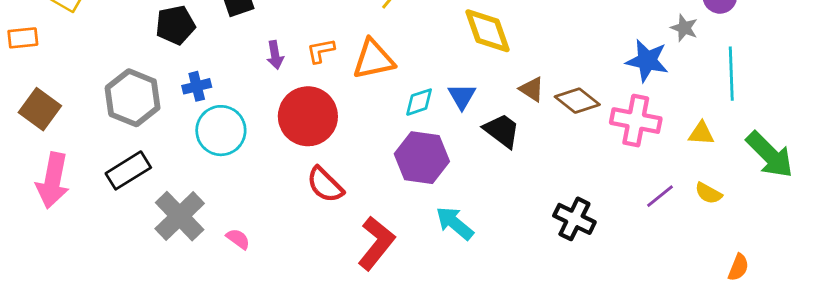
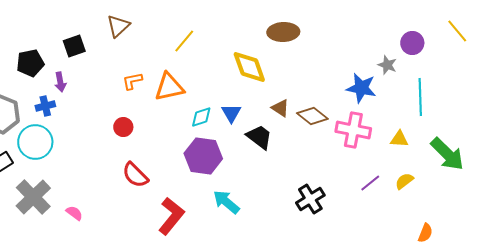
purple arrow: (275, 55) -> (60, 82), moved
red circle: (308, 116) -> (123, 127), size x0.5
cyan circle: (221, 131) -> (35, 142), moved
yellow semicircle: (708, 193) -> (404, 181), turned 114
black cross: (574, 219) -> (310, 199), turned 32

